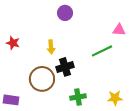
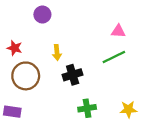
purple circle: (65, 13) -> (42, 15), moved
pink triangle: (119, 30) -> (118, 31), moved
brown circle: (42, 79) -> (26, 76), moved

